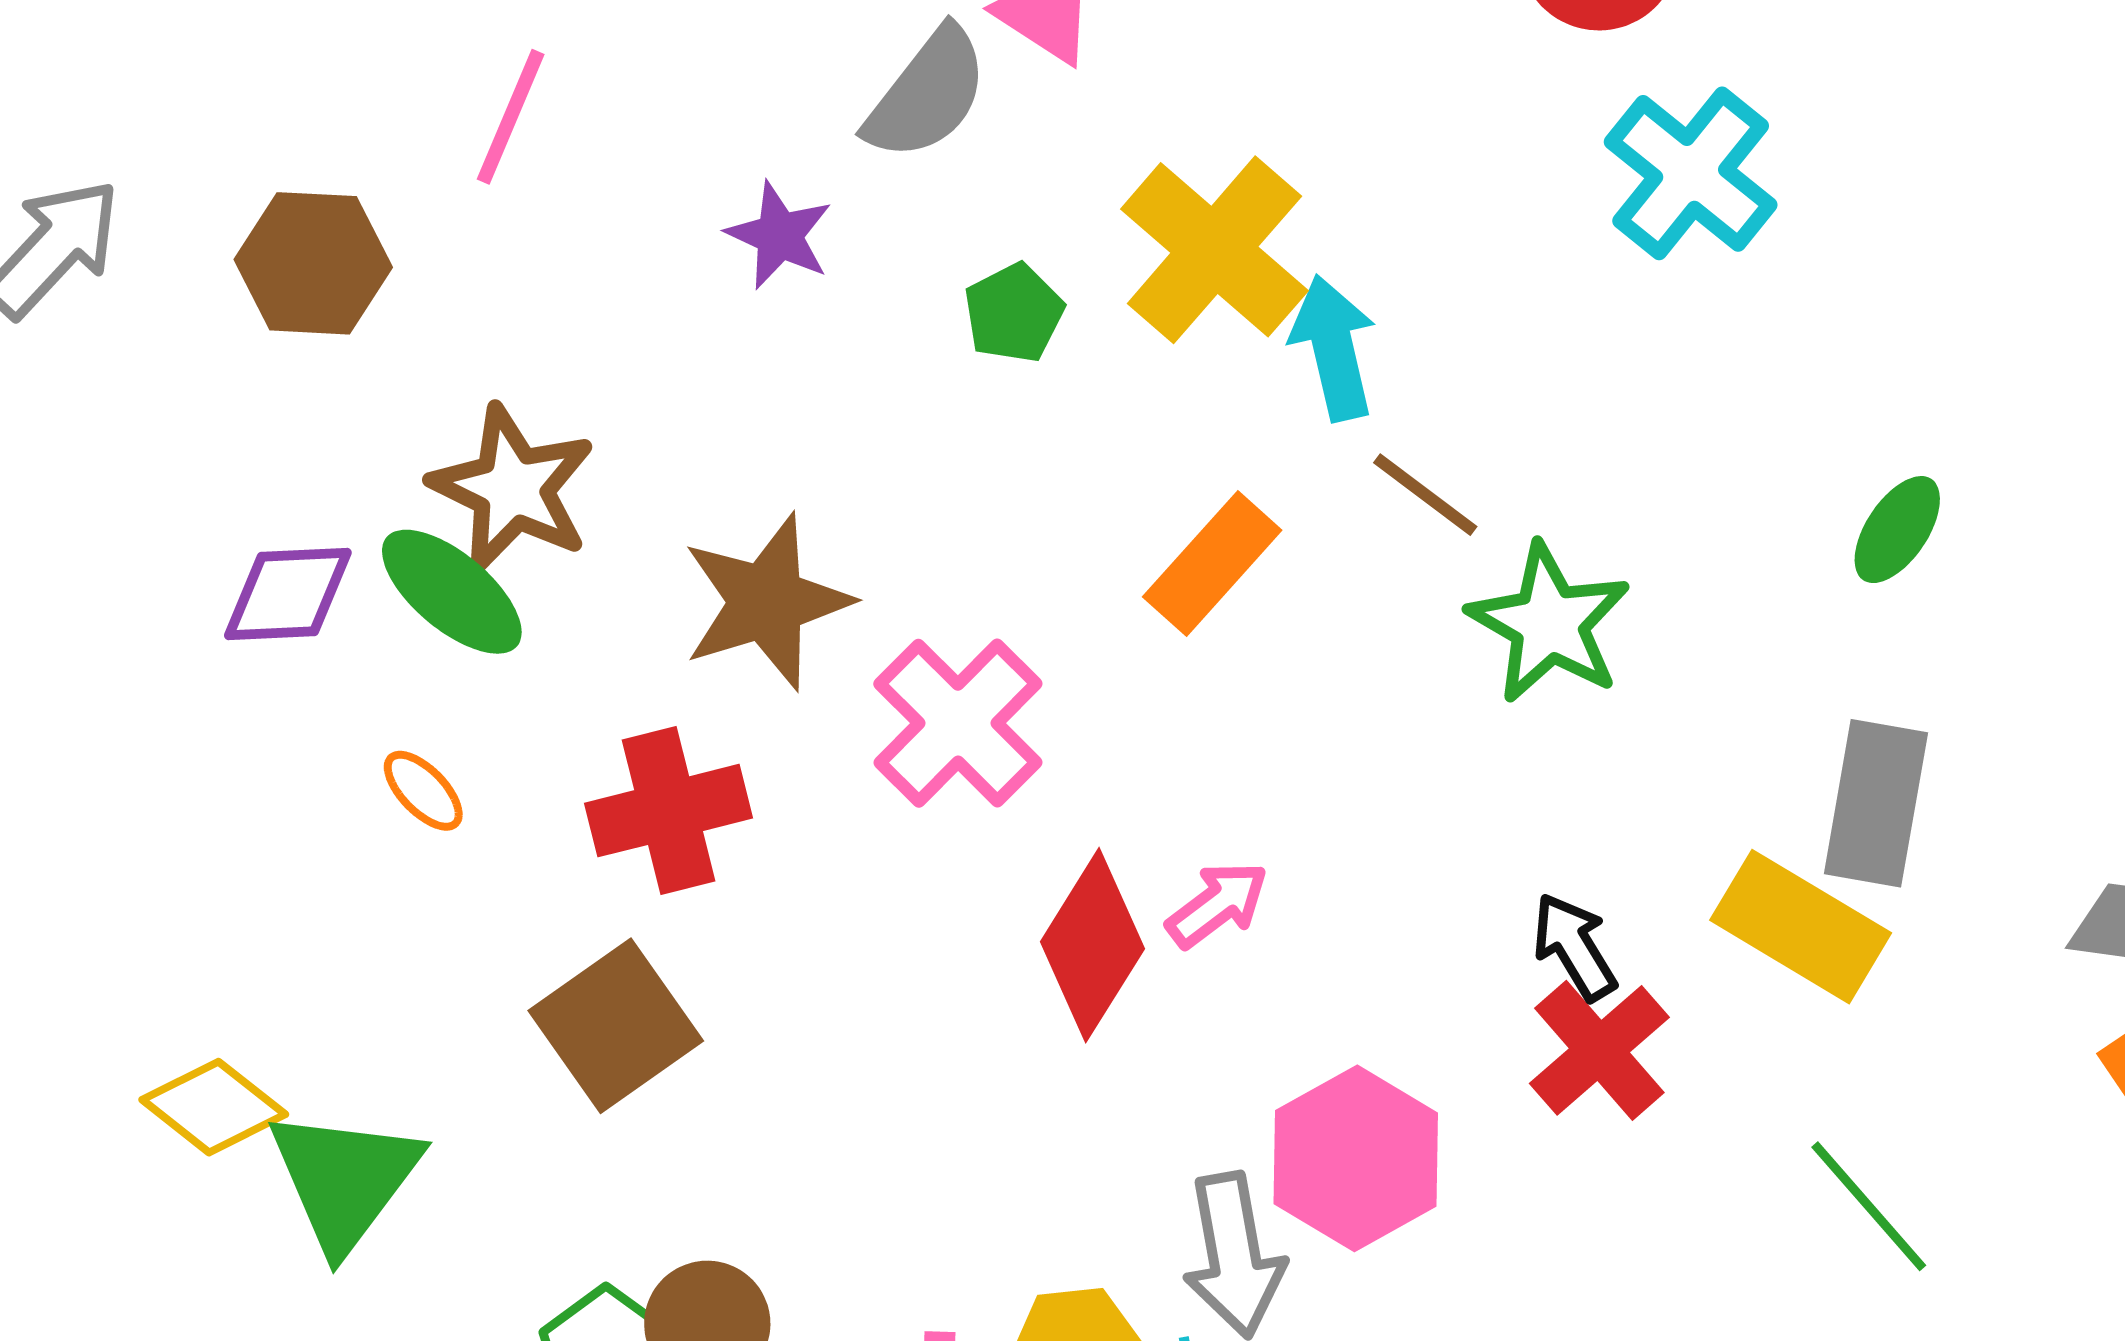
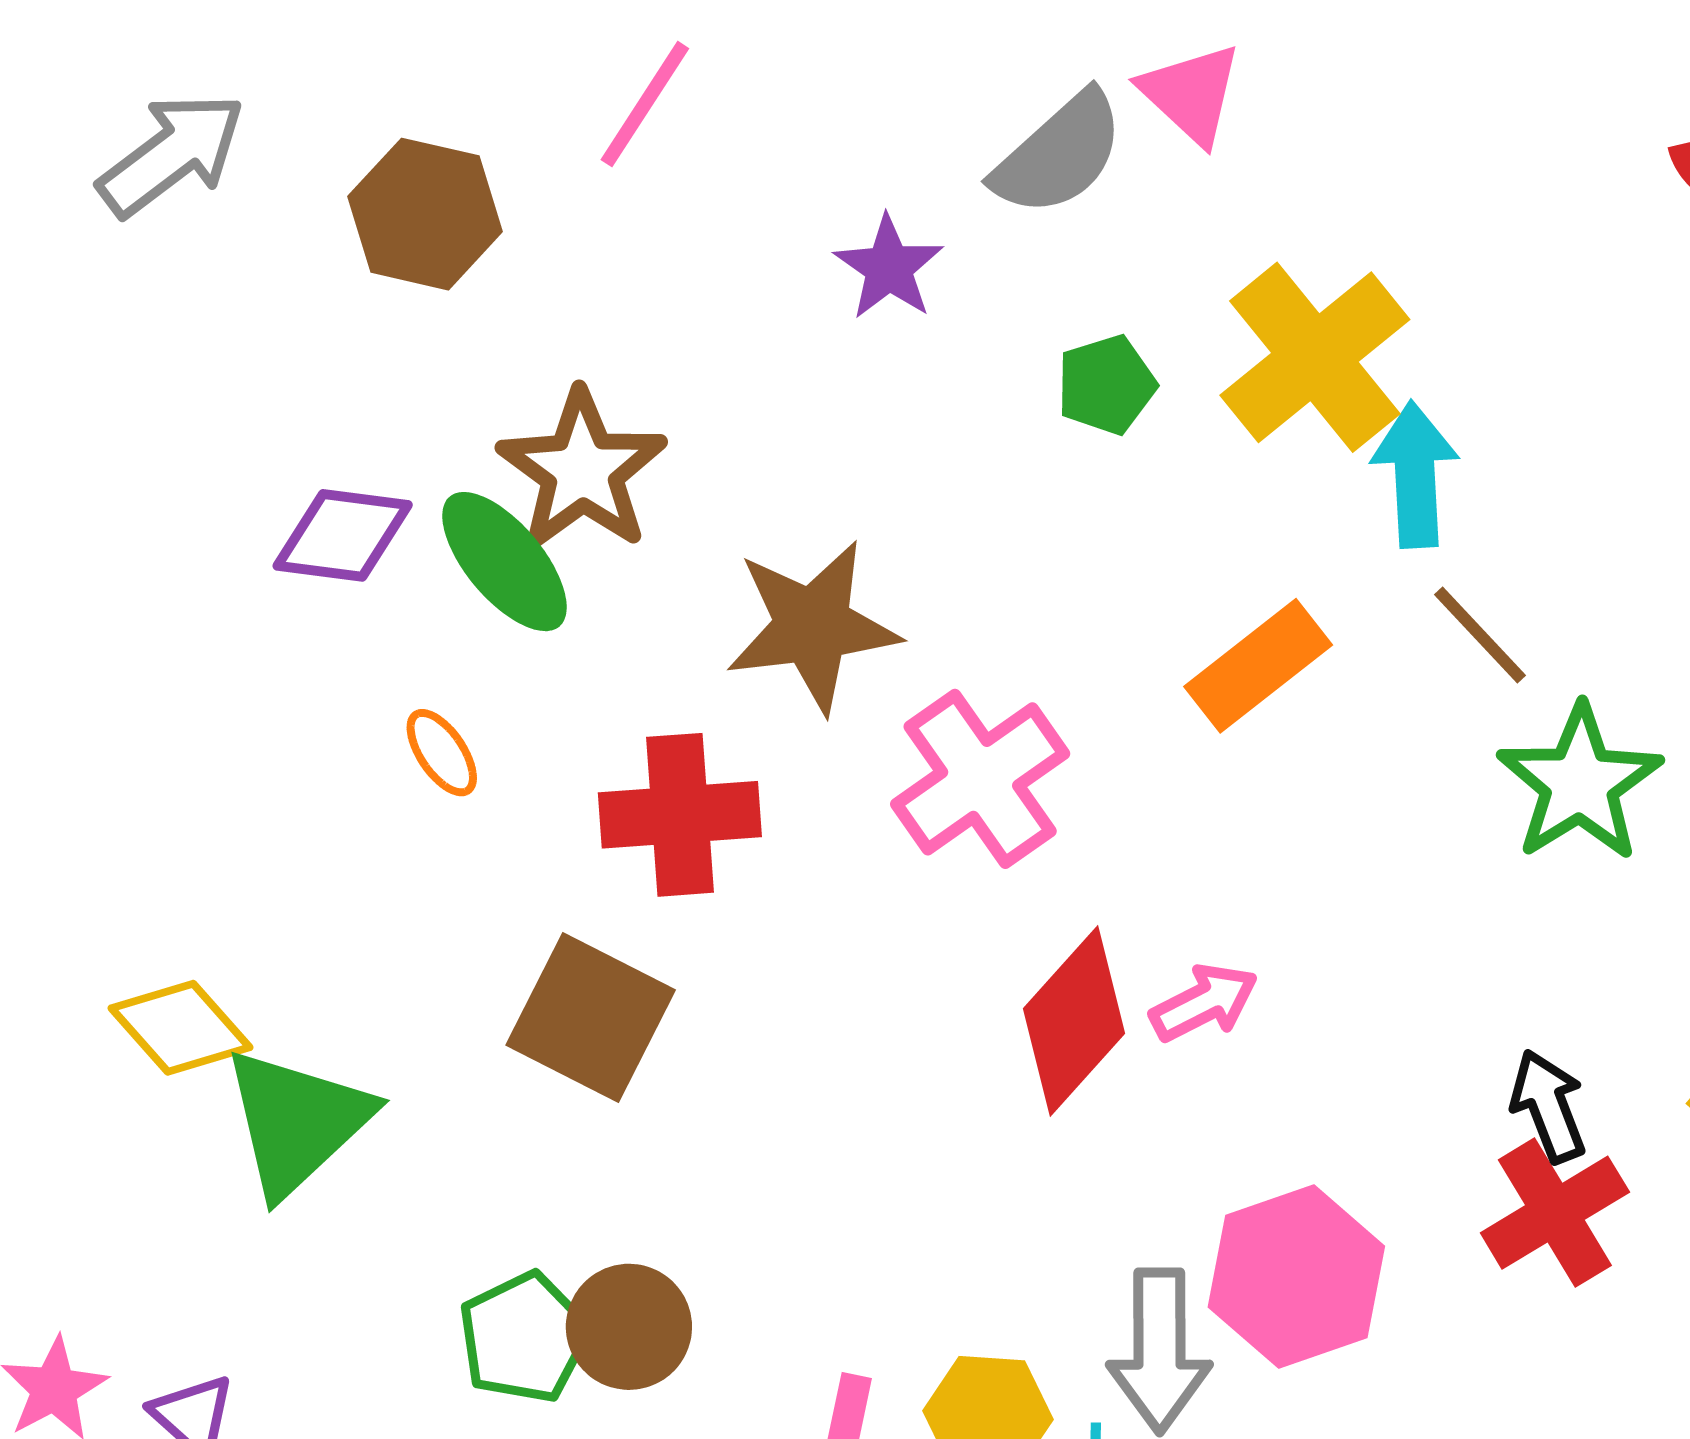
brown square: (616, 1026) -> (591, 1017), turned -38

